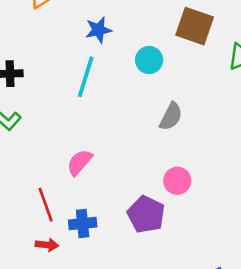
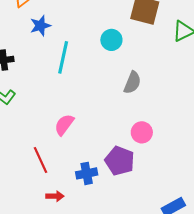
blue star: (98, 30) -> (40, 26), moved
blue cross: (83, 224) -> (87, 173), moved
red arrow: (47, 245) -> (55, 196), moved

